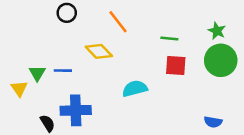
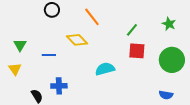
green line: (169, 38) -> (132, 30), turned -56
green circle: (221, 60) -> (172, 60), moved
green triangle: (37, 73) -> (20, 45), moved
blue cross: (76, 110) -> (59, 86), size x0.7

